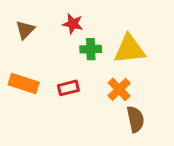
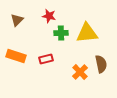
orange cross: (119, 89) -> (80, 72), moved
brown semicircle: (135, 119) -> (101, 64), moved

